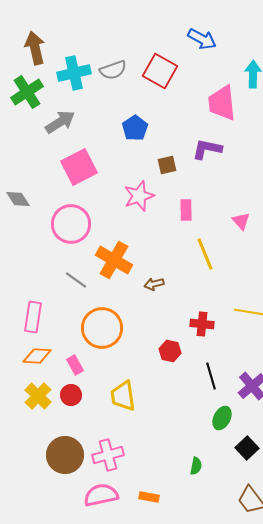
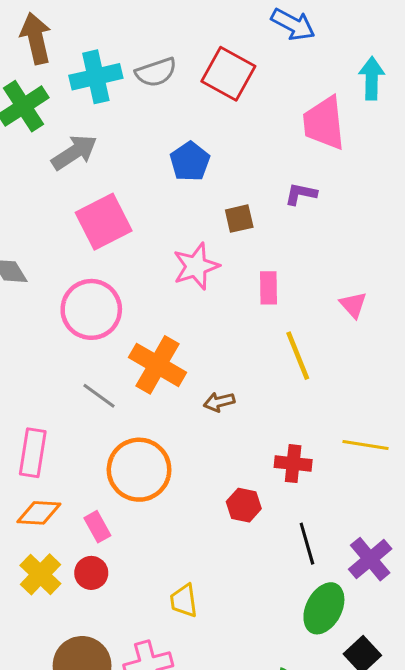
purple L-shape: (207, 149) -> (301, 194), size x0.7
yellow trapezoid: (123, 396) -> (184, 601), moved, size x0.7
green ellipse: (222, 418) -> (324, 608), size x1.4

